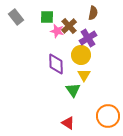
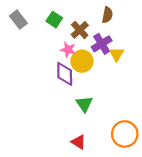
green square: (47, 17) -> (54, 20), turned 32
pink star: (57, 31) -> (68, 50), moved
yellow circle: (81, 55) -> (82, 61), moved
yellow triangle: (84, 75) -> (117, 54), moved

